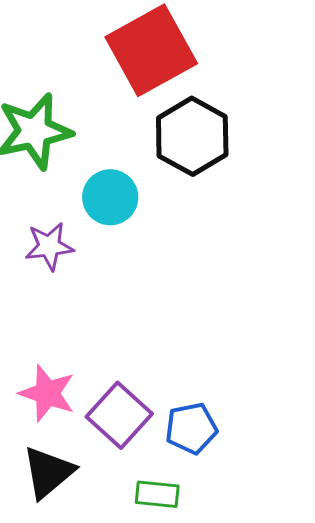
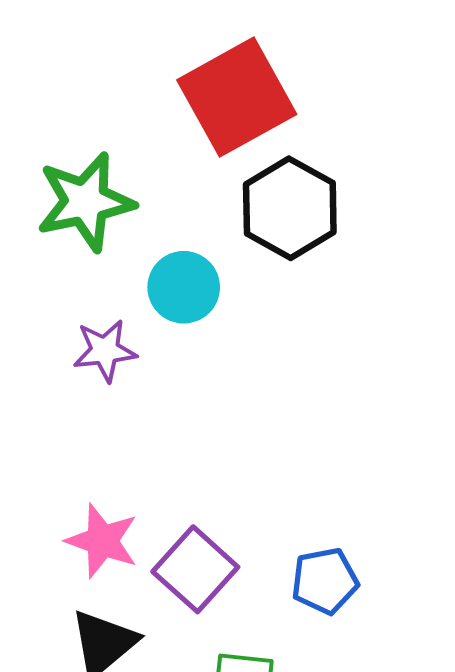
blue pentagon: (191, 428) -> (325, 581), moved

